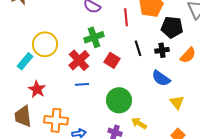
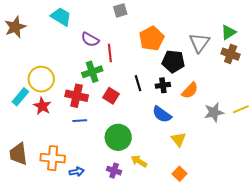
red line: (126, 17) -> (110, 53), moved
red cross: (79, 60) -> (77, 96), turned -35
red star: (37, 89) -> (42, 106), moved

